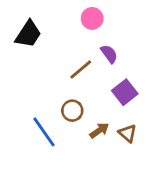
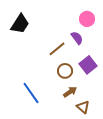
pink circle: (92, 18) -> (87, 19), moved
brown circle: (72, 111) -> (65, 71), moved
brown triangle: (128, 133) -> (83, 107), moved

